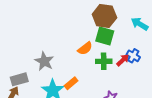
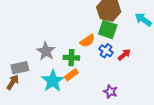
blue cross: (133, 56) -> (106, 51), moved
green cross: (104, 61) -> (71, 58), moved

